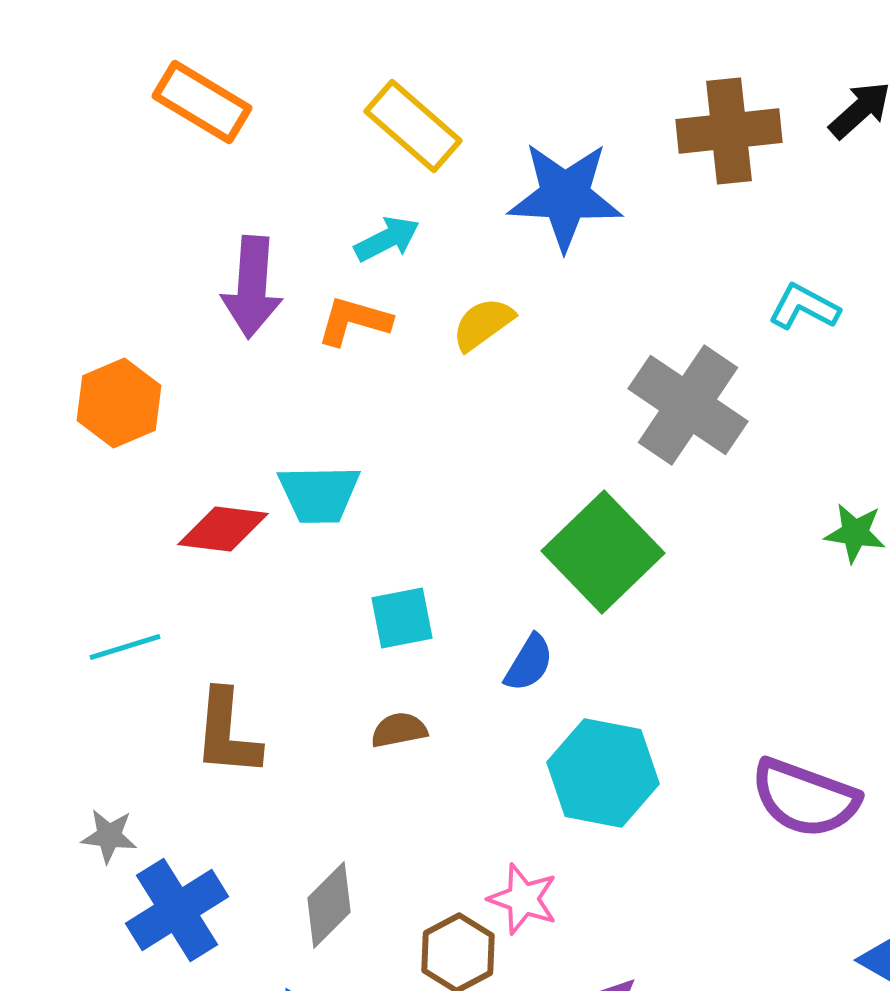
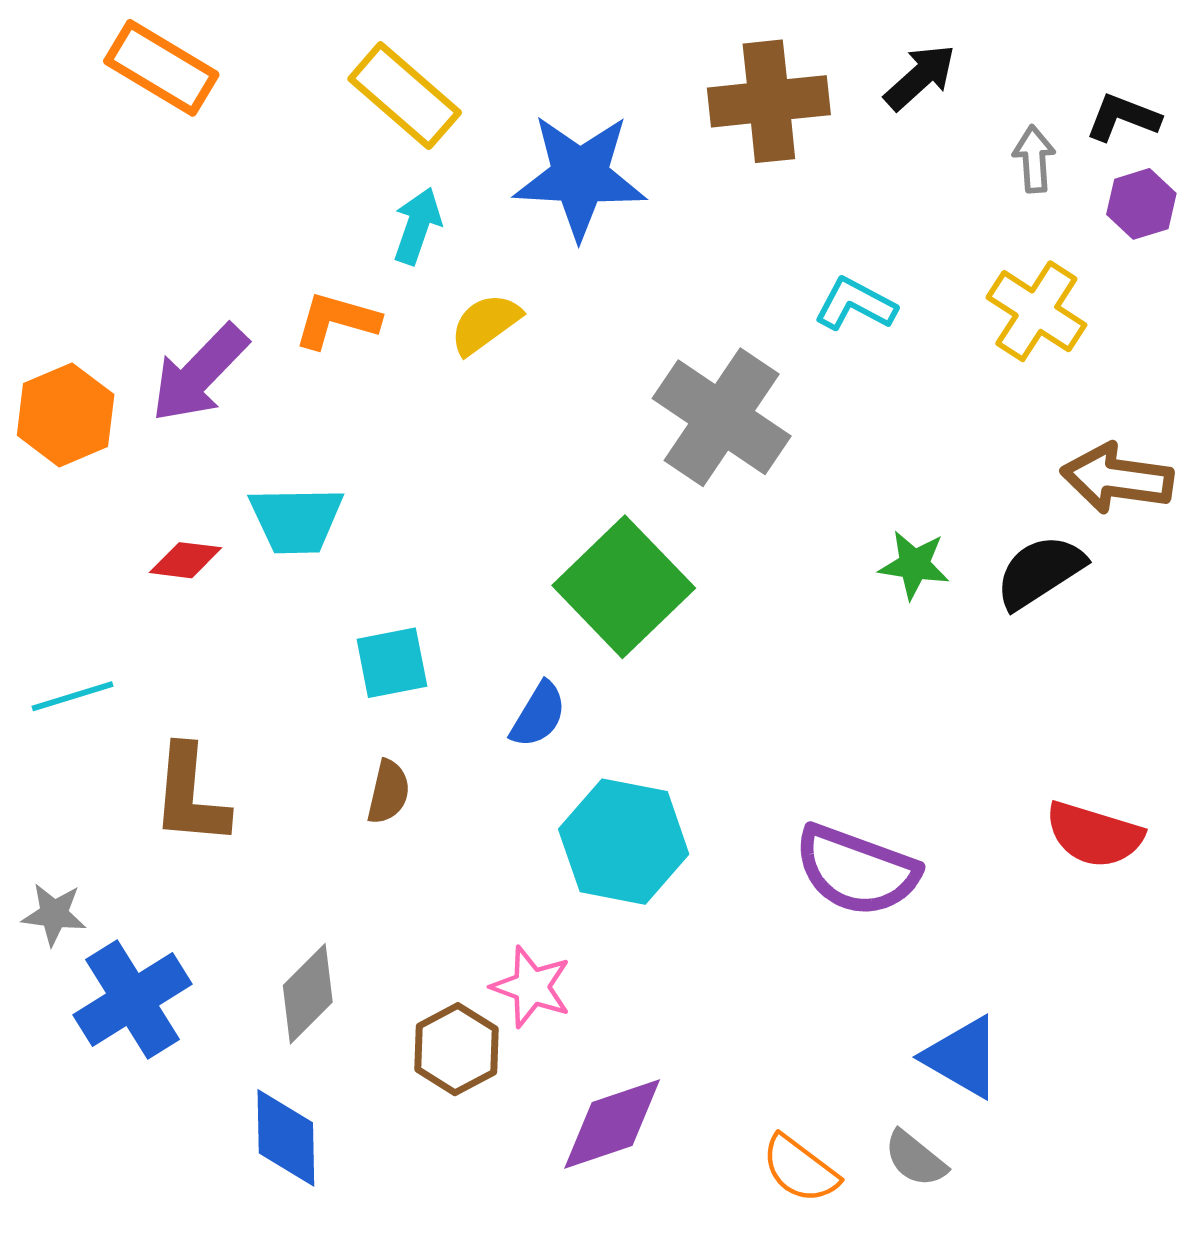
cyan arrow: (387, 239) -> (417, 226), moved, turned -44
purple arrow: (252, 287) -> (199, 373), moved, turned 40
red diamond: (223, 529) -> (185, 560), size x0.7
brown semicircle: (399, 730) -> (388, 792), turned 114

